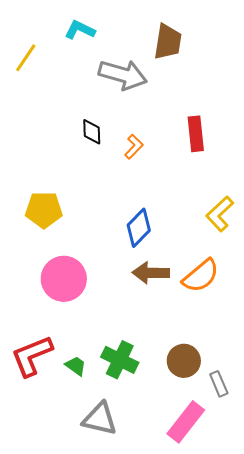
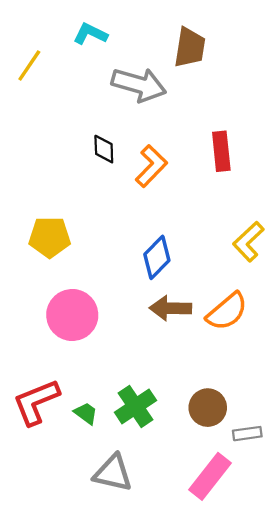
orange L-shape: (134, 147) -> (151, 166), size x1.5
green cross: (120, 360) -> (135, 406), turned 30
gray rectangle: (219, 384) -> (247, 434), turned -75

